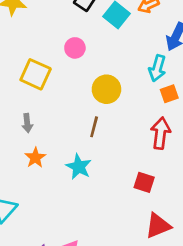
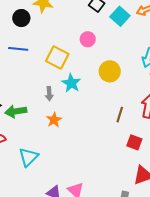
brown line: (94, 127) -> (120, 115), moved
cyan star: (79, 167) -> (71, 83), moved

